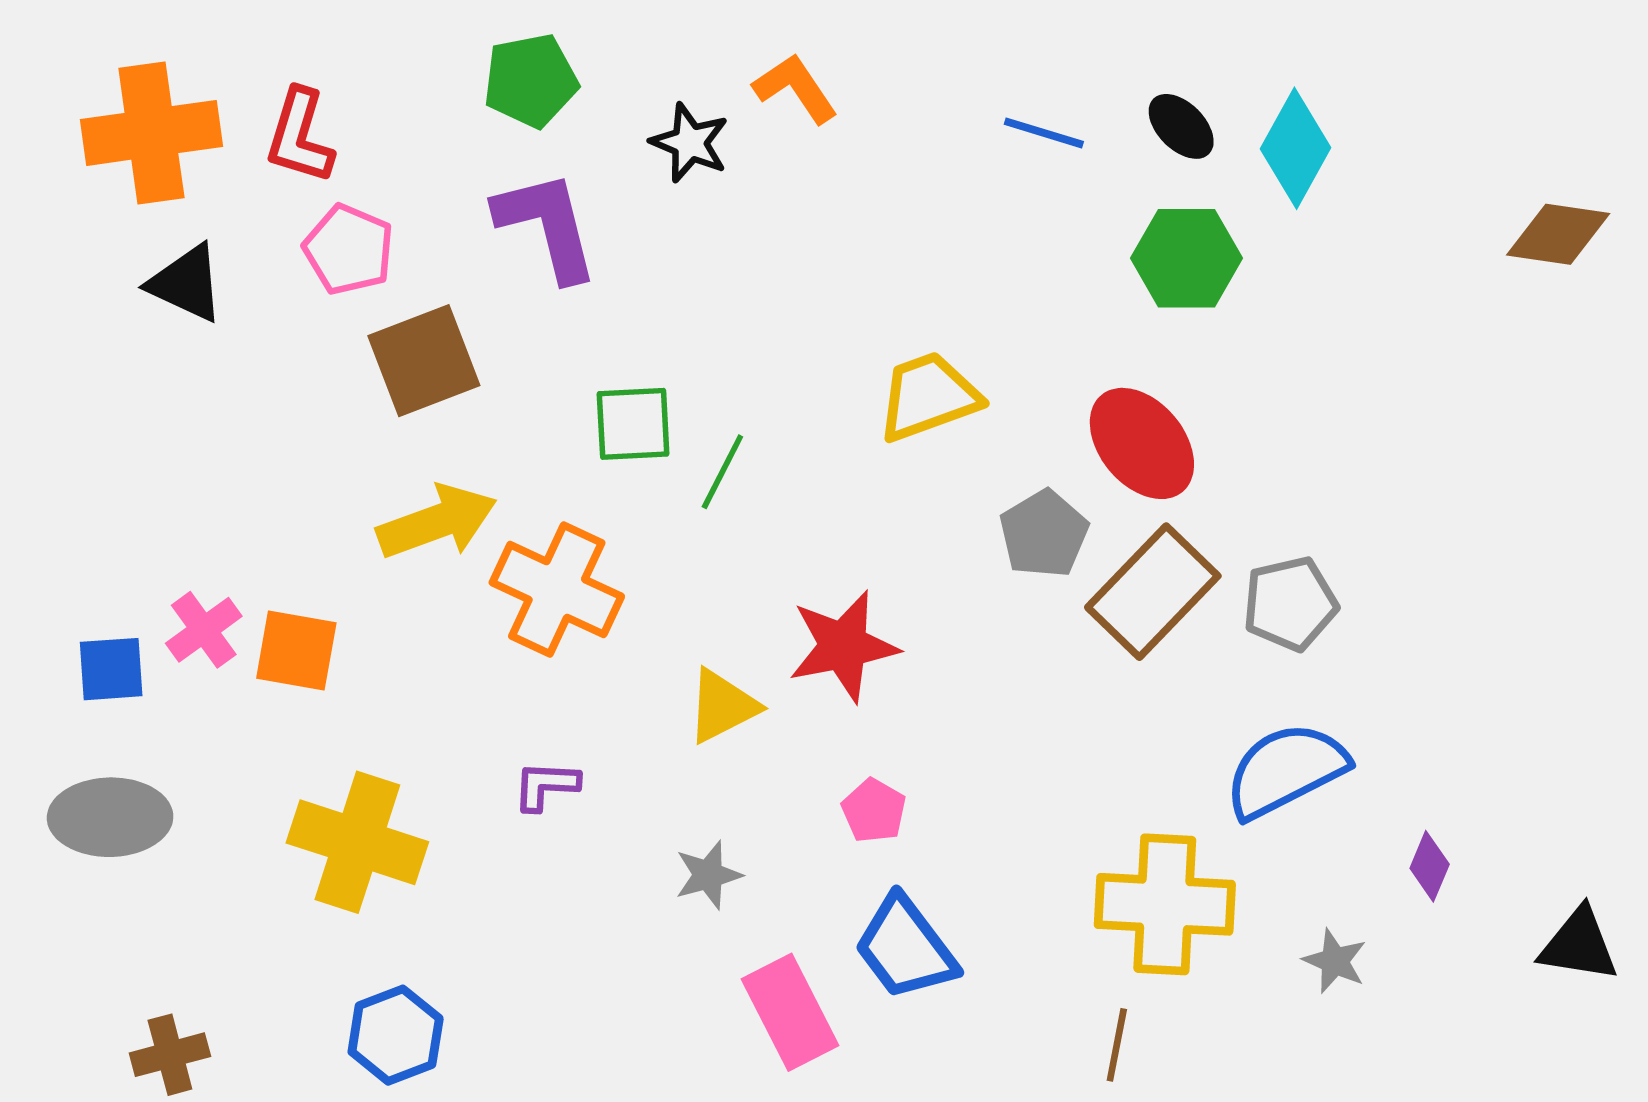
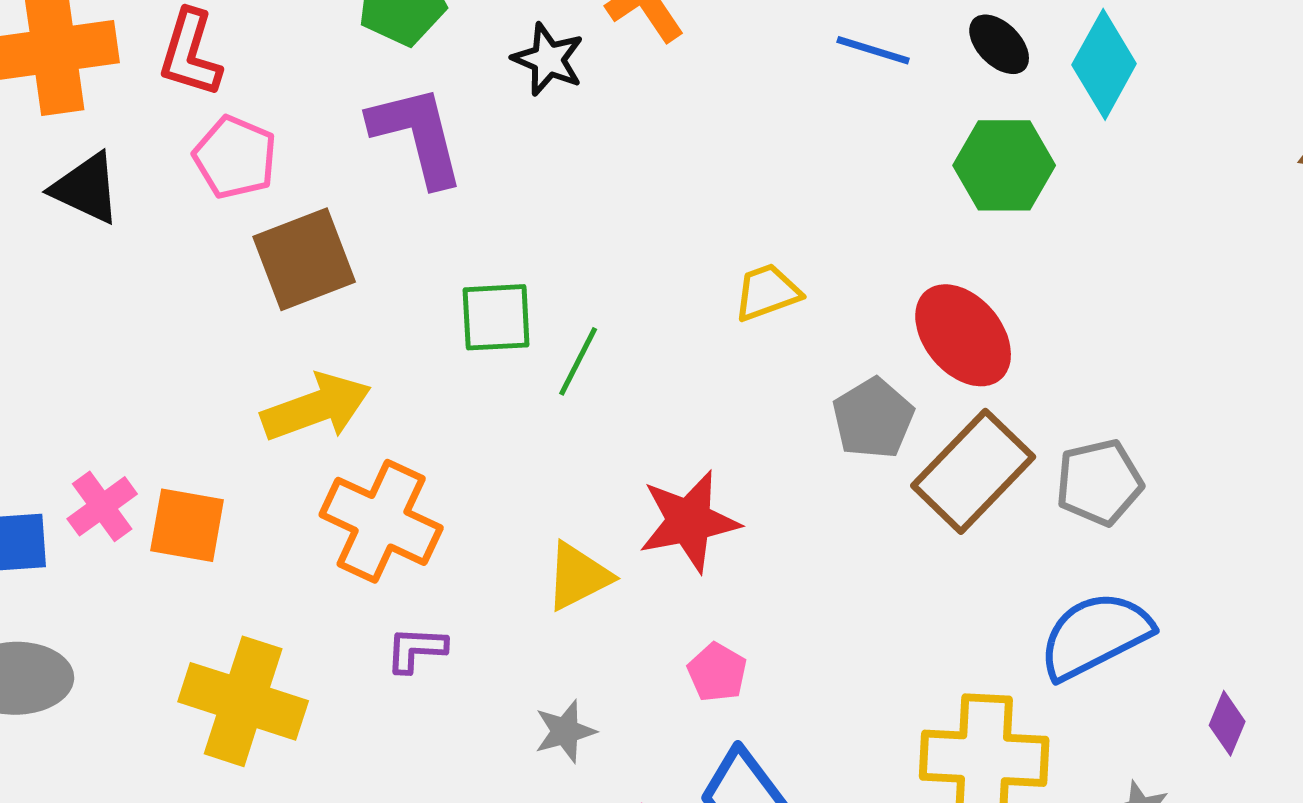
yellow trapezoid: (928, 397) -> (767, 292), size x0.7
orange cross: (557, 589) -> (381, 521), moved

